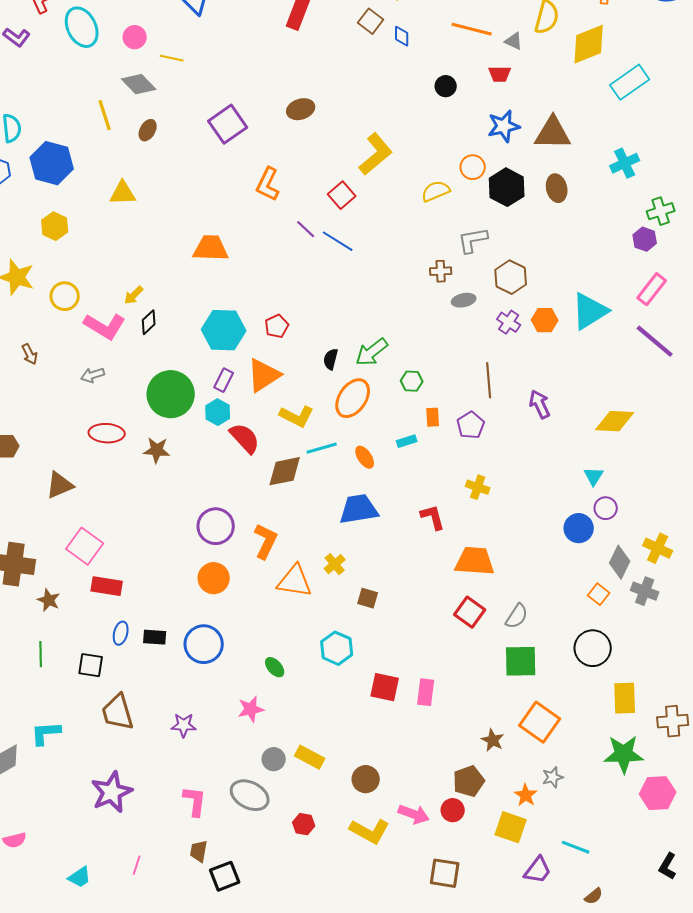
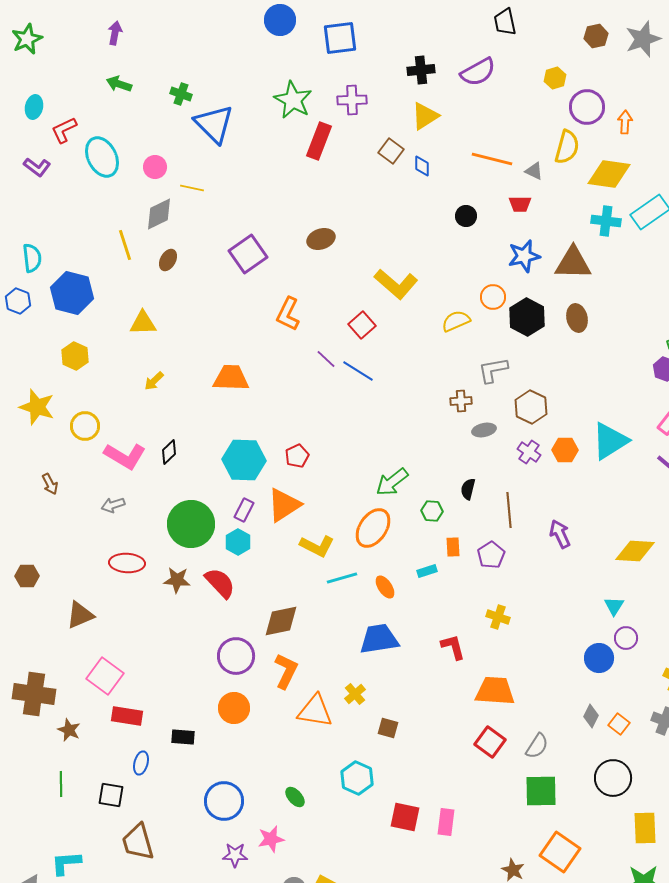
yellow diamond: (589, 44) -> (609, 174), turned 30
gray diamond: (139, 84) -> (159, 214), turned -72
yellow L-shape: (376, 154) -> (396, 284), turned 81
cyan cross: (625, 163) -> (606, 221), moved, turned 32
yellow arrow: (134, 295) -> (154, 381), moved
black semicircle: (331, 359) -> (468, 489), moved
red semicircle: (245, 438) -> (220, 583), moved
brown diamond: (285, 471) -> (281, 621), moved
gray diamond: (620, 562) -> (591, 716), moved, size x0.7
black rectangle: (155, 637) -> (183, 737), moved
blue circle: (204, 644) -> (224, 801), moved
purple star: (184, 725) -> (235, 855), moved

